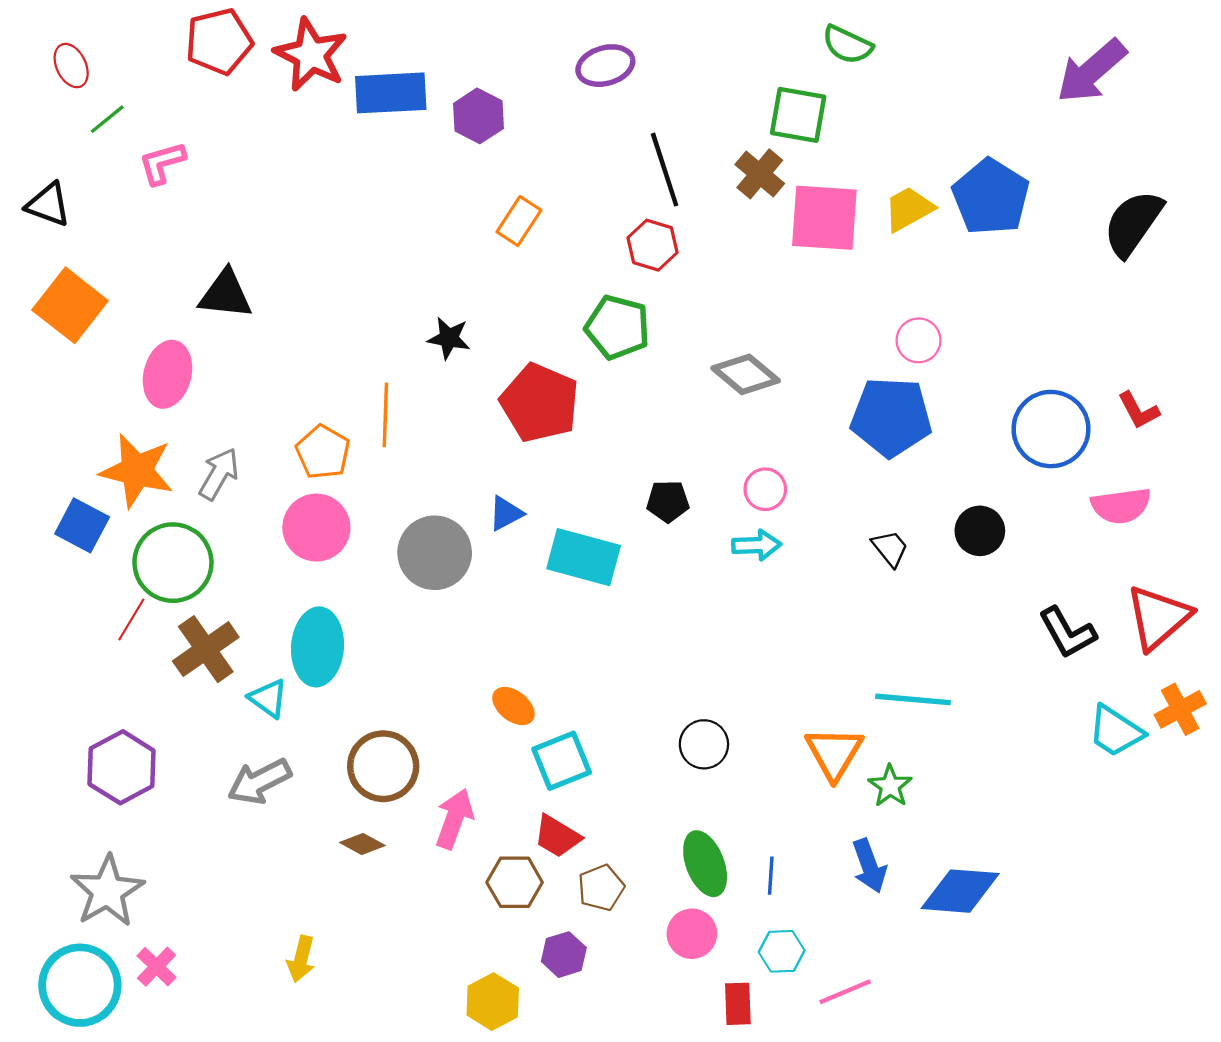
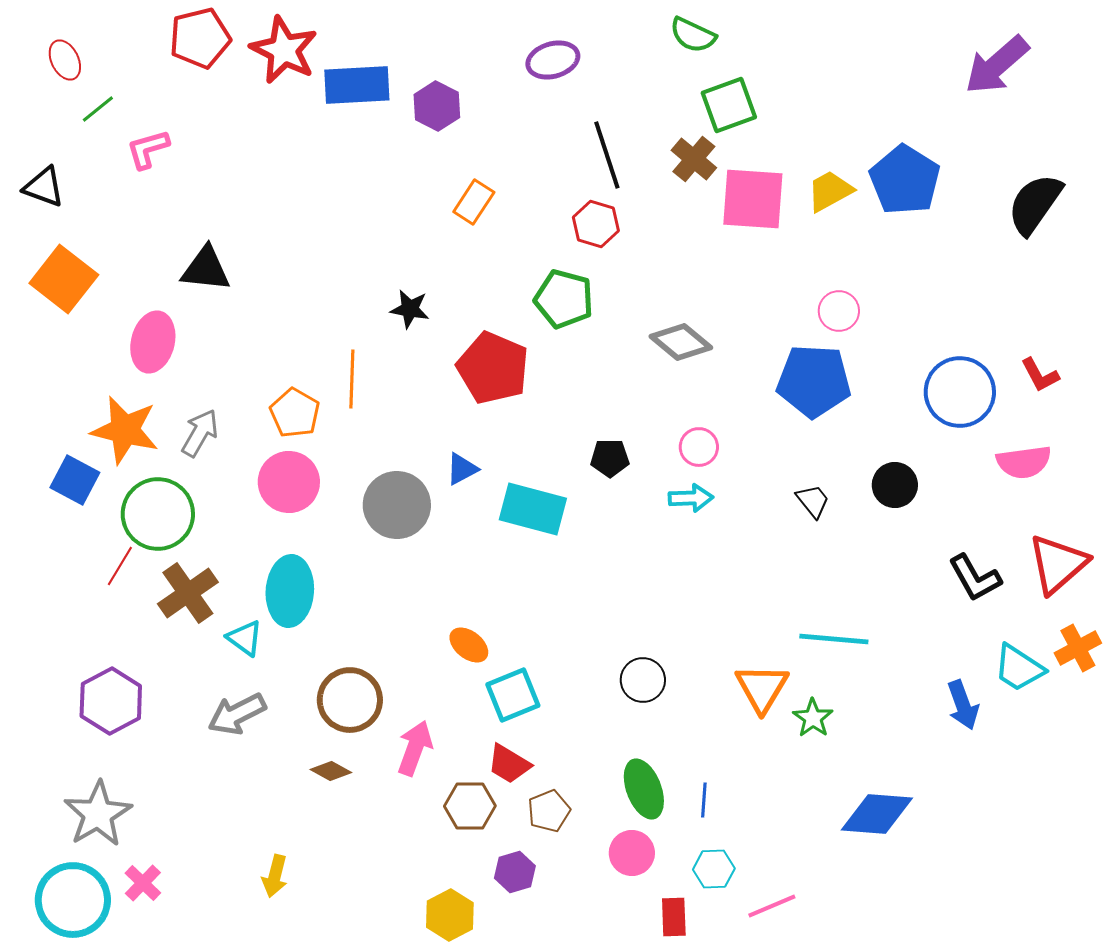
green semicircle: (847, 45) -> (693, 35), moved
green square: (798, 115) -> (729, 105), turned -30
blue arrow: (869, 866) -> (963, 705), moved

